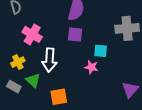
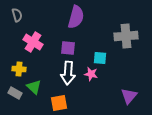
purple square: (75, 34) -> (68, 48), moved
white arrow: (50, 60) -> (68, 73), moved
yellow cross: (18, 62) -> (19, 69), turned 32

